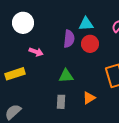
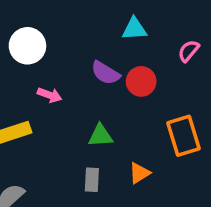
cyan triangle: (86, 24) -> (134, 29), moved
purple semicircle: (69, 39) -> (106, 73), turned 114

